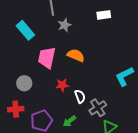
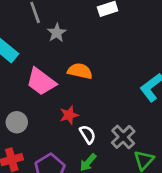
pink trapezoid: (47, 58) -> (41, 82), turned -55
white semicircle: (80, 96) -> (88, 134), moved

